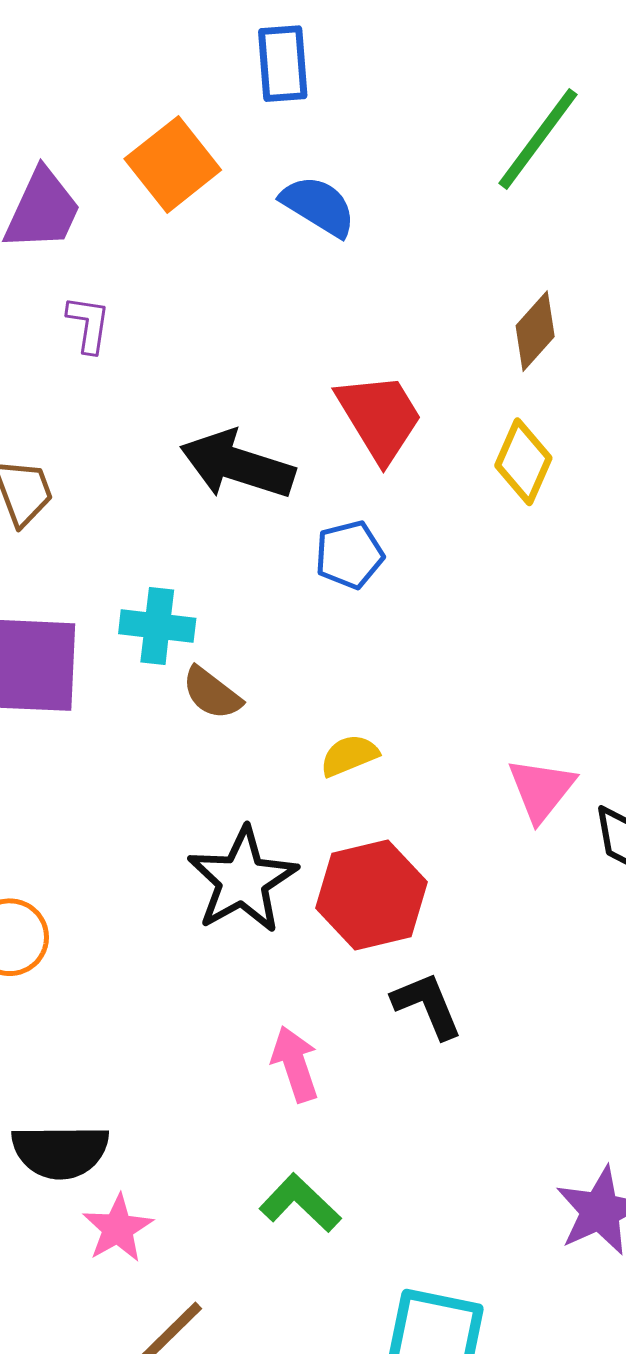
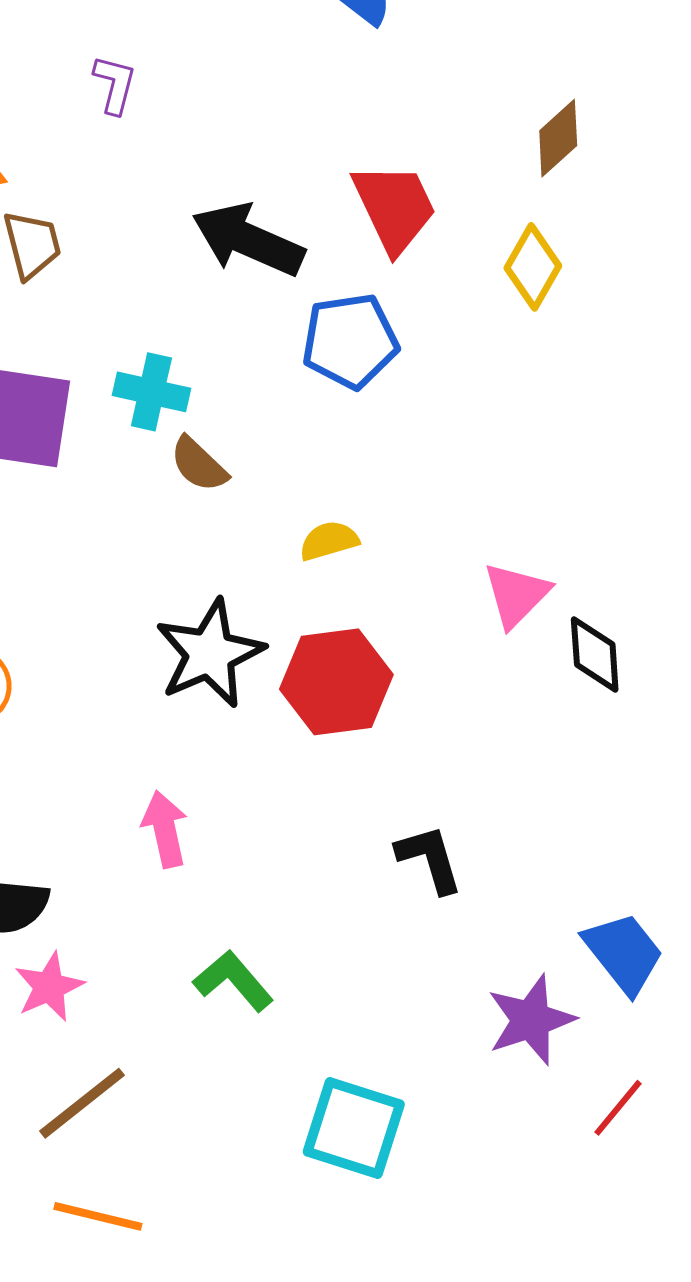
blue pentagon: (349, 555) -> (350, 341), size x1.4
black L-shape: (427, 1005) -> (430, 859), moved
pink arrow: (295, 1064) -> (165, 829), moved

